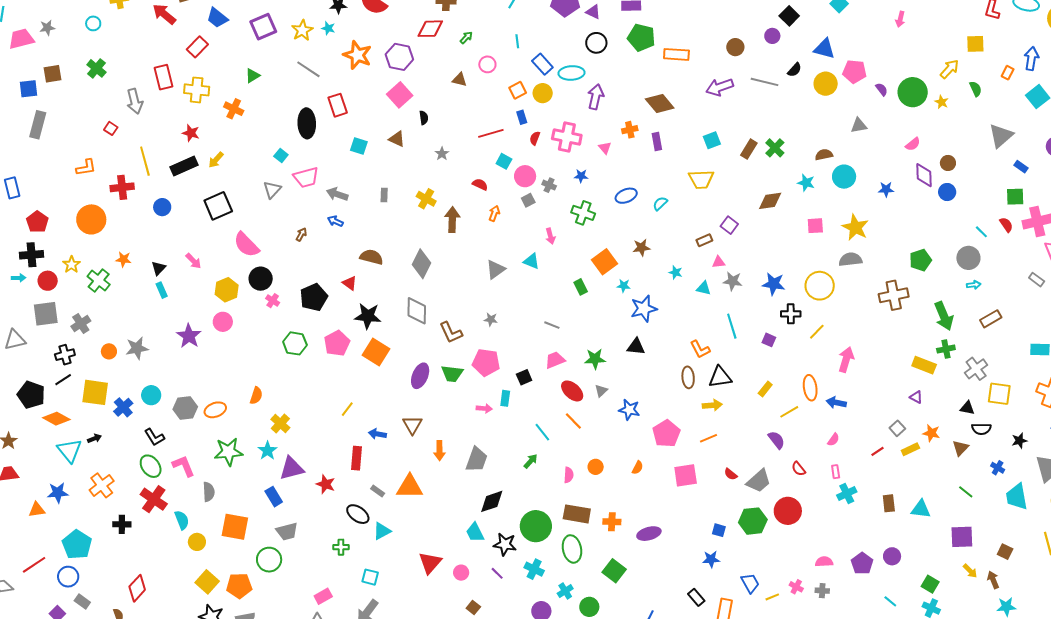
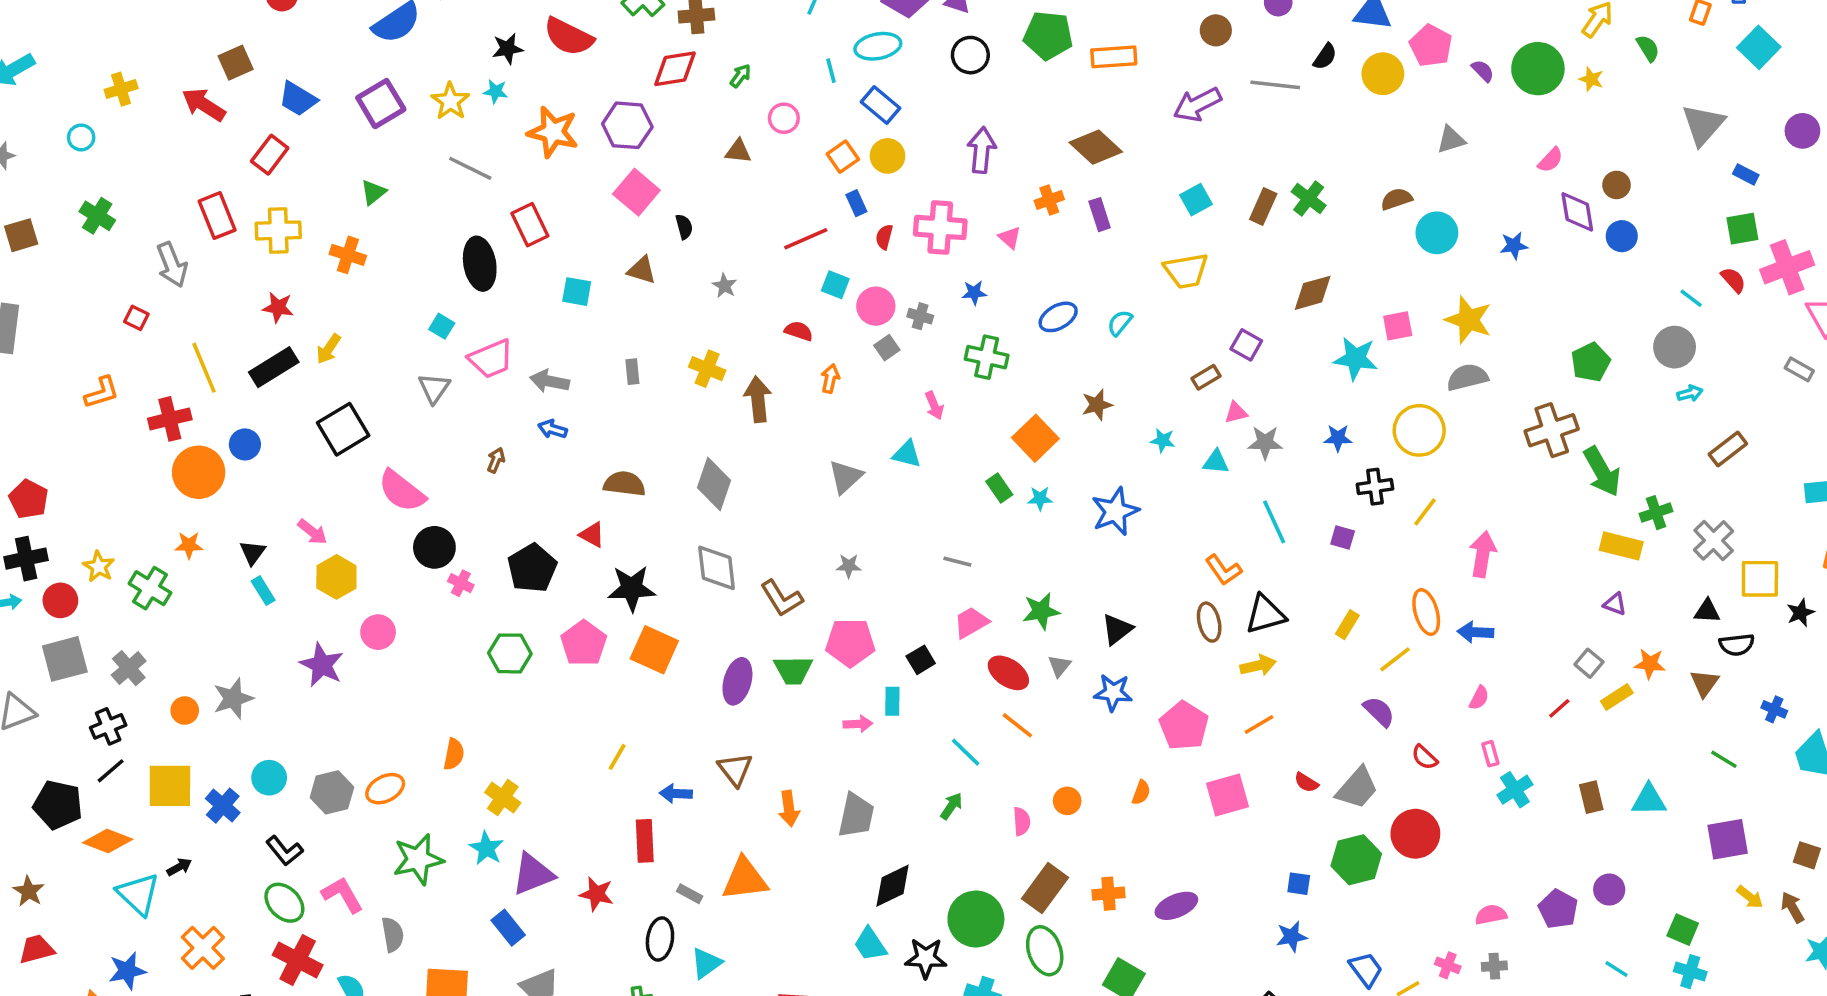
pink pentagon: (854, 71) -> (1431, 46), turned 30
cyan ellipse: (572, 73) -> (878, 46), moved
cyan star: (806, 183) -> (1356, 359), moved, size x1.4
orange circle: (91, 219) -> (199, 472), moved
blue star: (774, 284) -> (1338, 438), size x0.7
cyan star: (624, 286) -> (1040, 498), moved
yellow hexagon: (227, 290) -> (336, 577), moved
green arrow: (944, 316) -> (1602, 472), moved
black triangle: (636, 347) -> (1117, 629), moved, turned -36
black star: (1019, 441) -> (1800, 613), moved
black ellipse: (358, 514) -> (660, 939), turned 70
brown rectangle: (577, 514) -> (1045, 888), turned -56

